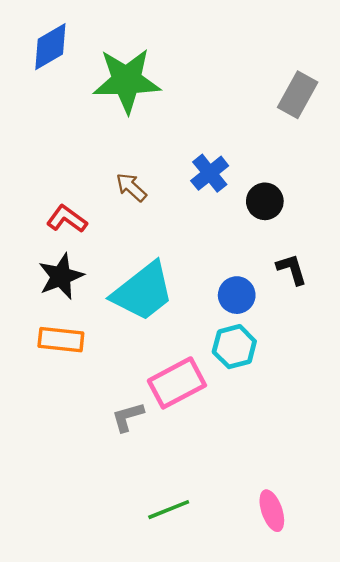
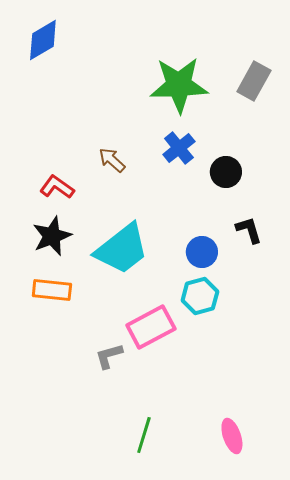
green star: (127, 81) -> (179, 85), moved
green line: (169, 510) -> (144, 435), turned -51

